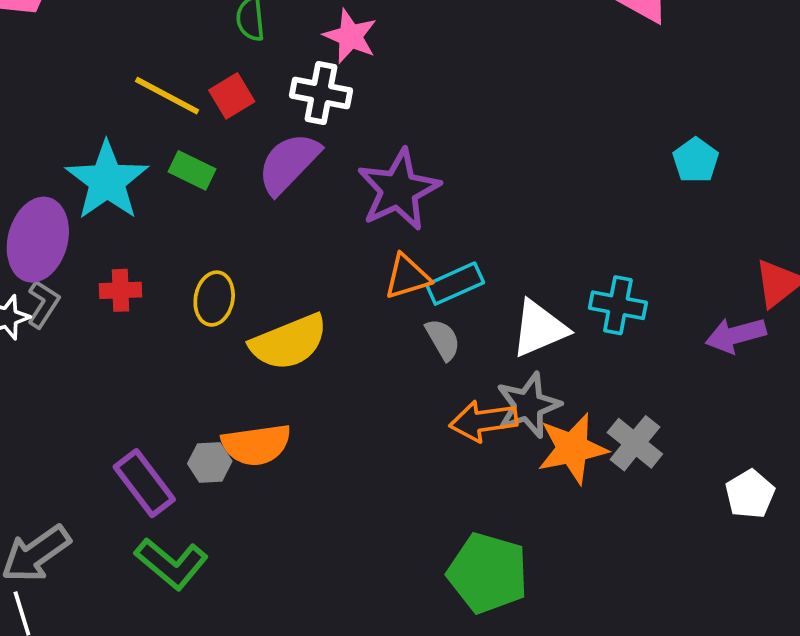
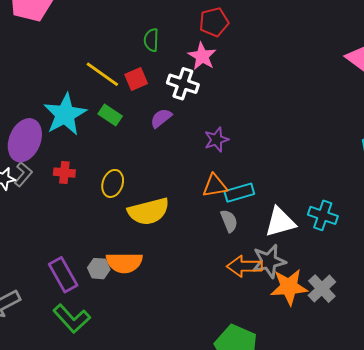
purple semicircle: (289, 163) -> (161, 118), size x0.6
purple star: (399, 190) -> (216, 140), size x0.6

